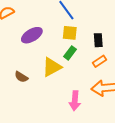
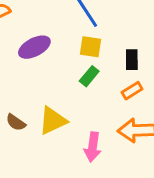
yellow triangle: (52, 67) -> (53, 121), moved
brown semicircle: (21, 77) -> (16, 122), moved

